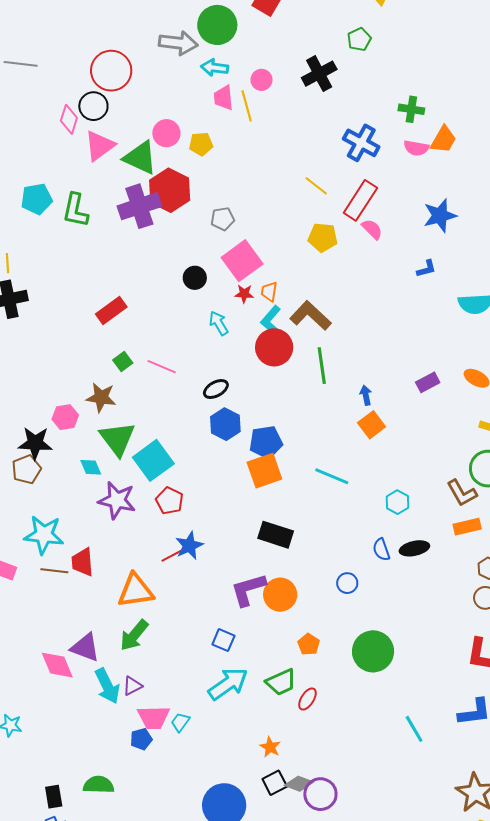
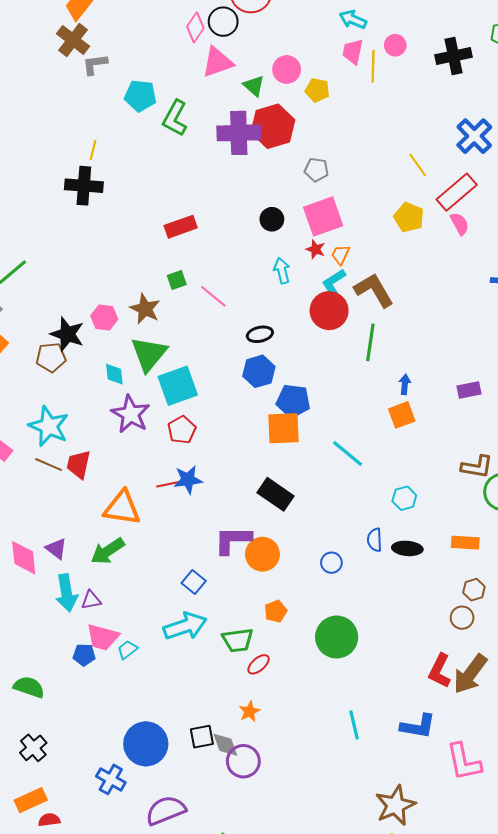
green triangle: (140, 158) -> (254, 86), size x0.6
brown L-shape: (462, 493) -> (477, 467), moved, turned -68
purple triangle: (85, 647) -> (56, 549), size x0.7
orange star: (270, 747) -> (250, 712), moved
gray diamond: (299, 784) -> (225, 745), turned 32

